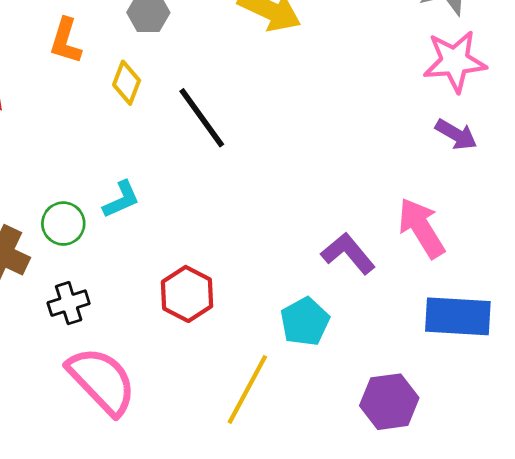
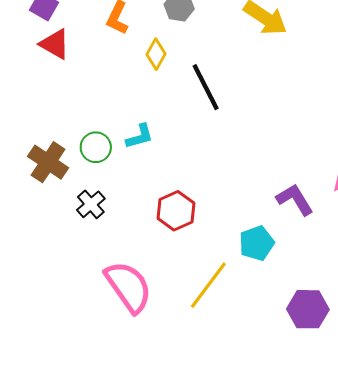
black cross: (69, 303) -> (91, 204), turned -32
pink semicircle: (102, 381) -> (128, 287), moved

